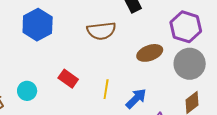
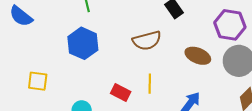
brown ellipse: (150, 53) -> (198, 56), turned 50
yellow line: (106, 89) -> (150, 84), moved

